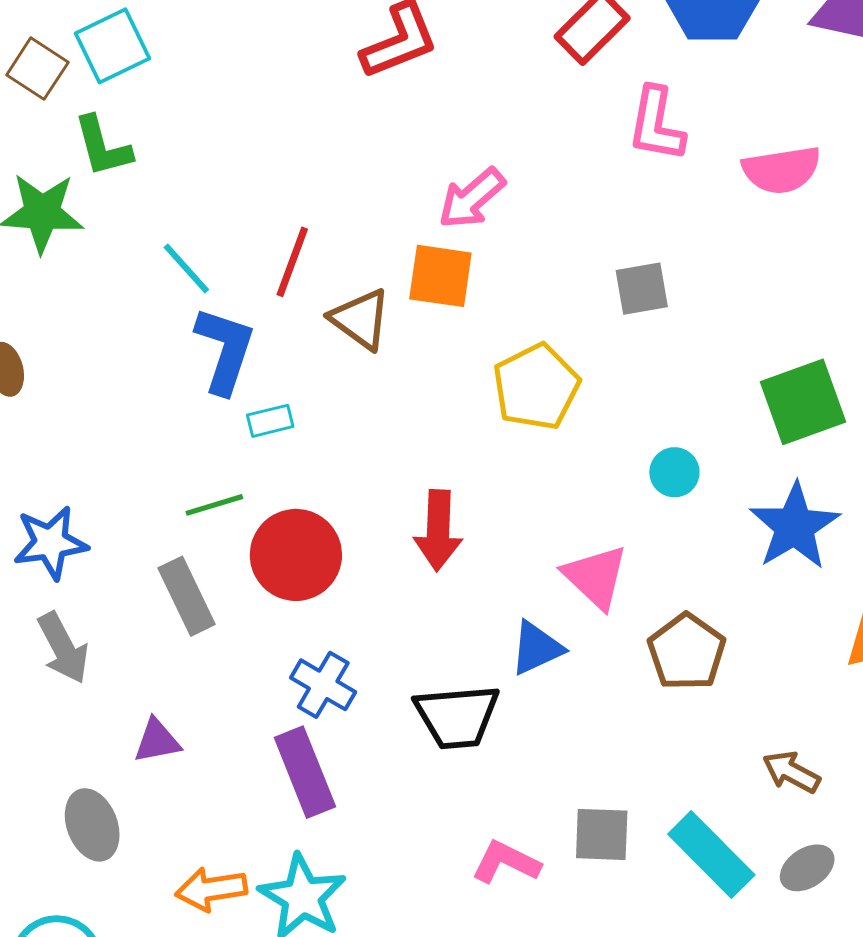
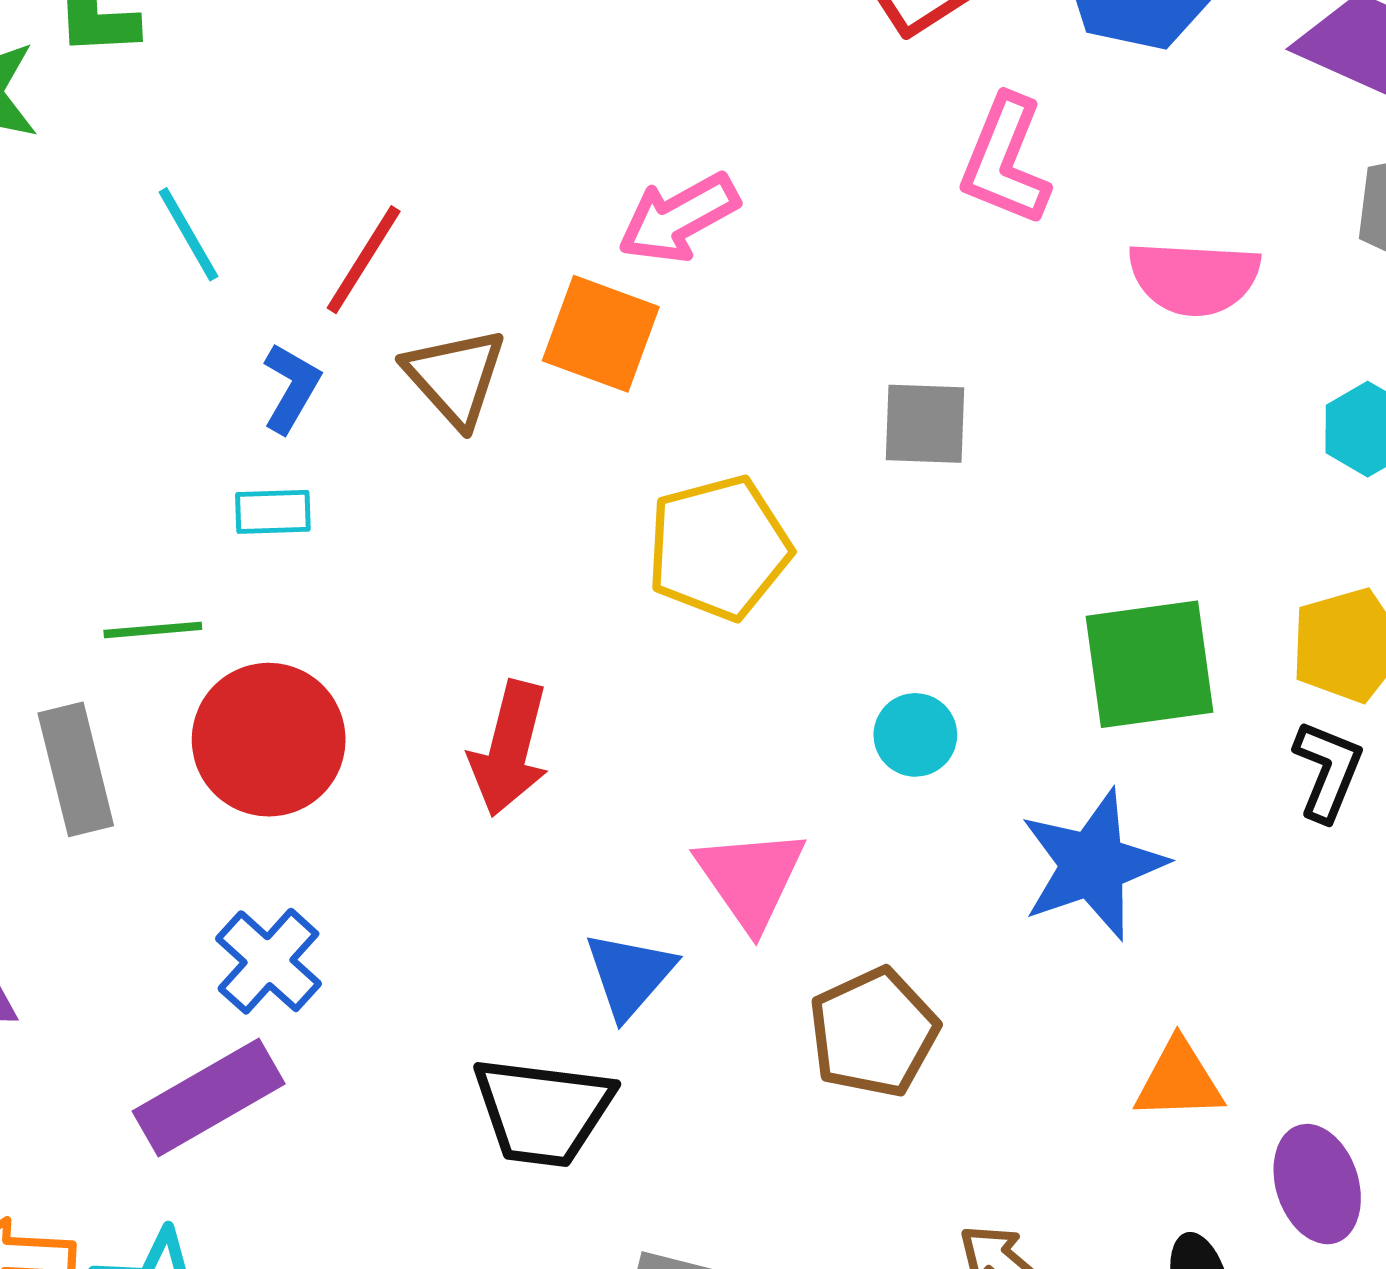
blue L-shape: (225, 350) -> (291, 388), moved, size x0.6
blue triangle: (537, 648) -> (630, 975), turned -36
black trapezoid: (457, 716) -> (543, 1111), moved
purple rectangle: (305, 772) -> (209, 1097), turned 70

